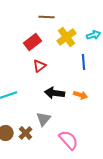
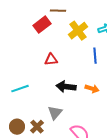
red rectangle: (33, 42) -> (42, 25), moved
red triangle: (40, 66) -> (51, 60), turned 32

